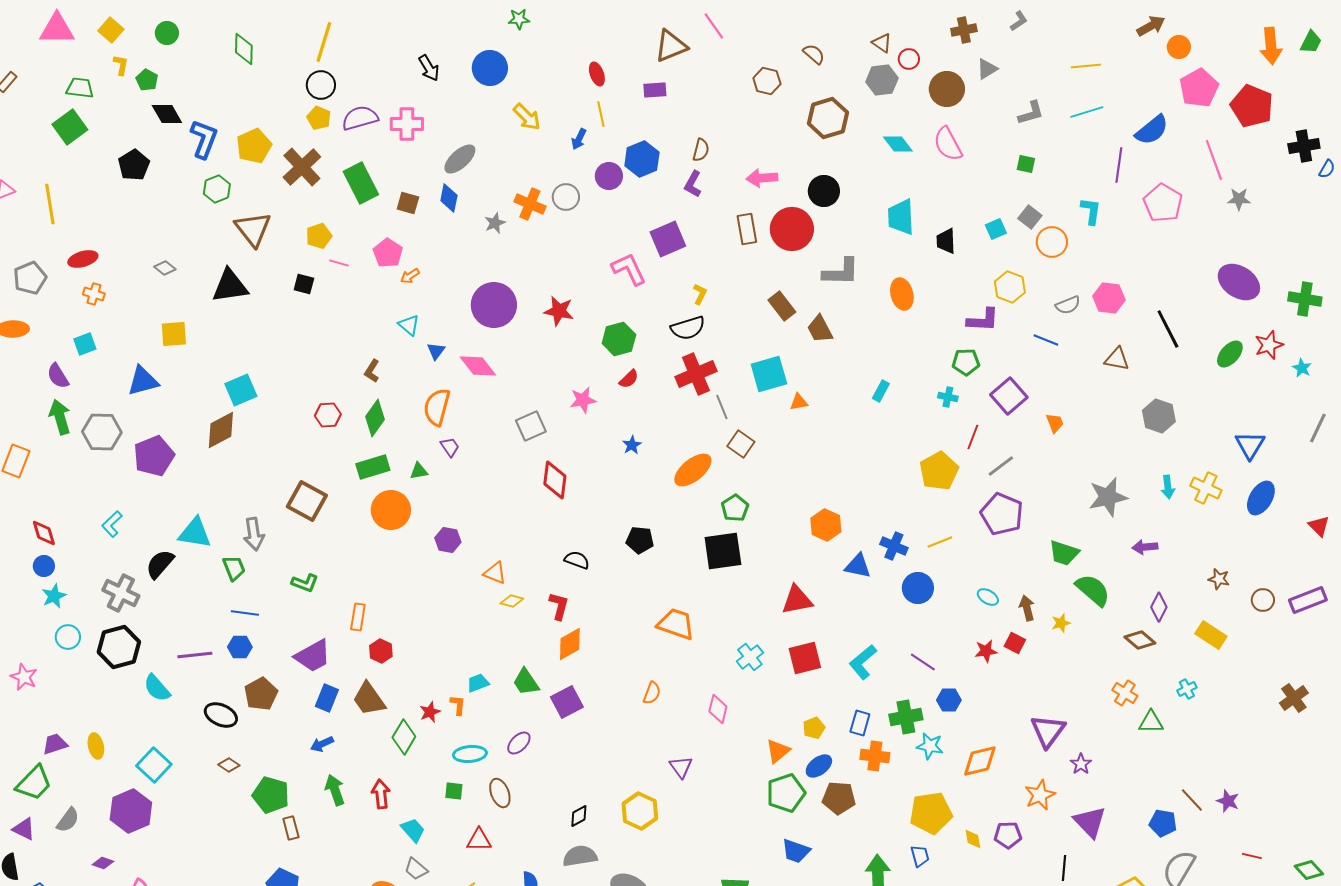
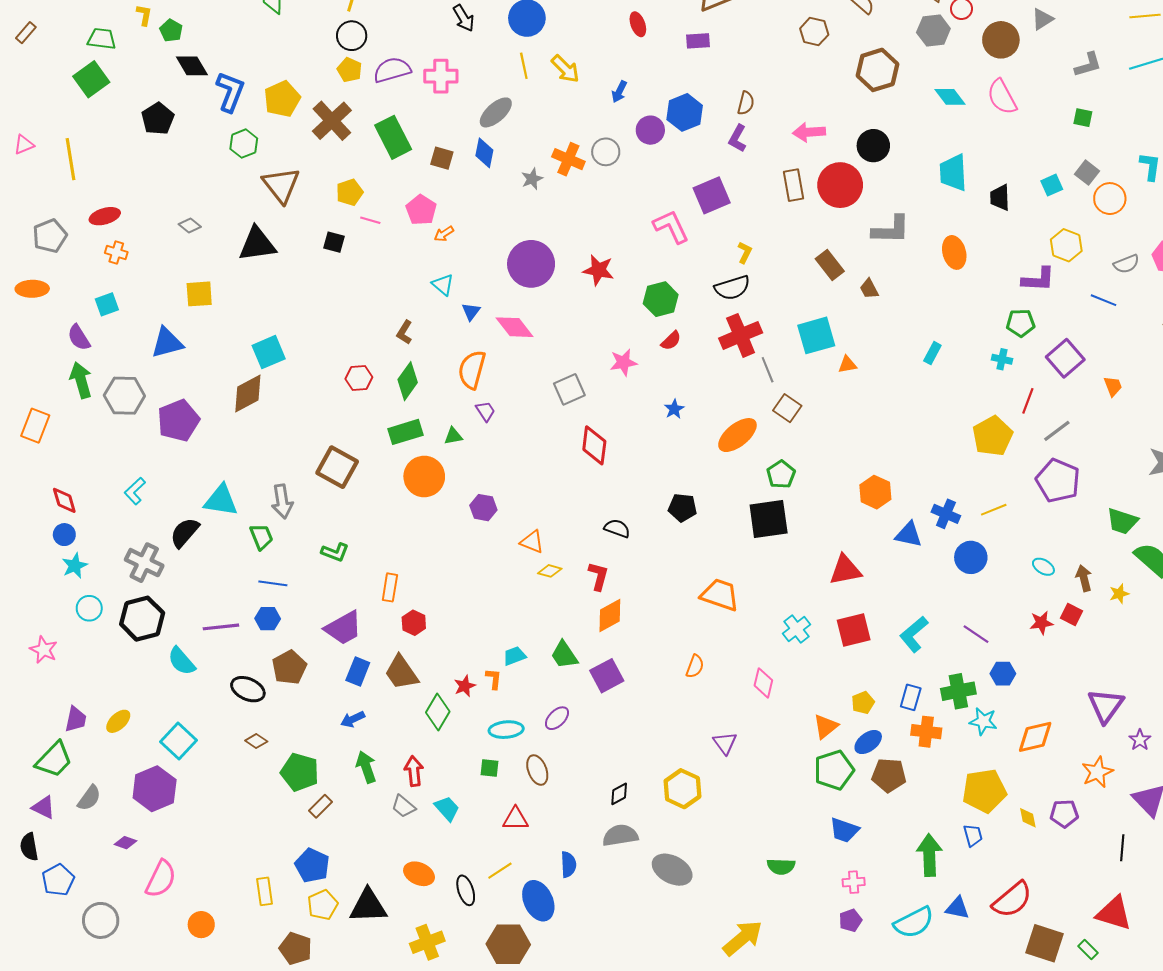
yellow line: (601, 114) -> (524, 66), moved
brown trapezoid: (820, 329) -> (869, 289), size x0.7
purple trapezoid: (55, 744) -> (76, 719), turned 120
yellow ellipse: (96, 746) -> (118, 721), turned 60
brown rectangle: (291, 828) -> (320, 806), turned 60
gray trapezoid: (416, 869) -> (403, 806), moved

